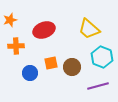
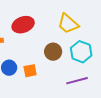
orange square: (51, 63) -> (30, 71), moved
brown circle: (72, 67) -> (53, 52), moved

